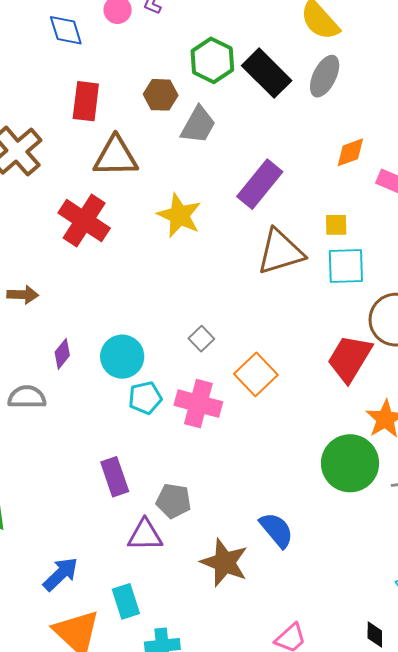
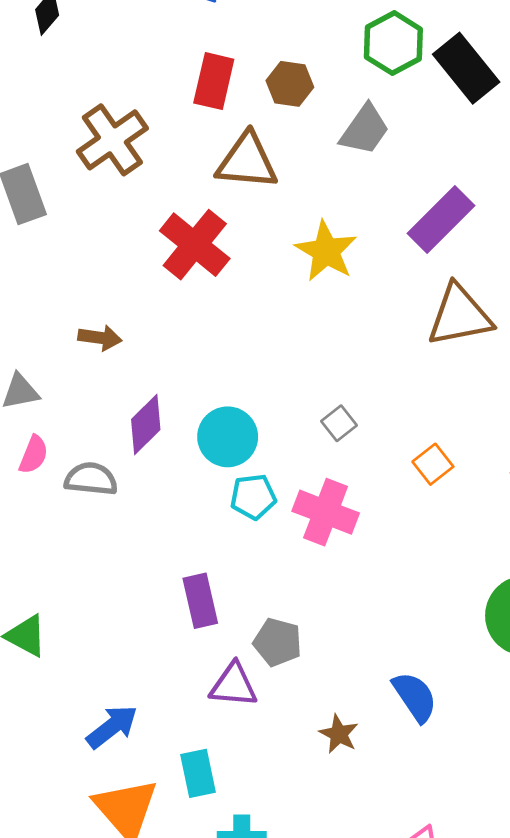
brown hexagon: (161, 95) -> (290, 84), moved
purple diamond: (62, 354) -> (146, 425), size x1.4
orange square: (256, 374) -> (433, 464), moved, size x0.7
brown star: (224, 562) -> (339, 734), size x0.6

